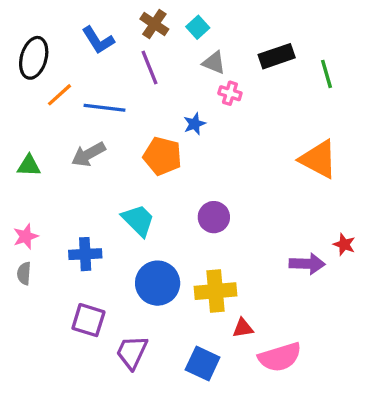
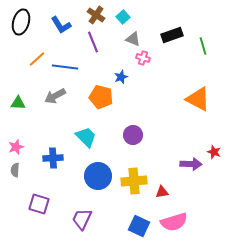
black ellipse: (34, 58) -> (21, 22), moved
purple square: (88, 320) -> (39, 204), moved
red triangle: (243, 328) -> (162, 192), moved
blue square: (203, 364) -> (139, 226), moved

